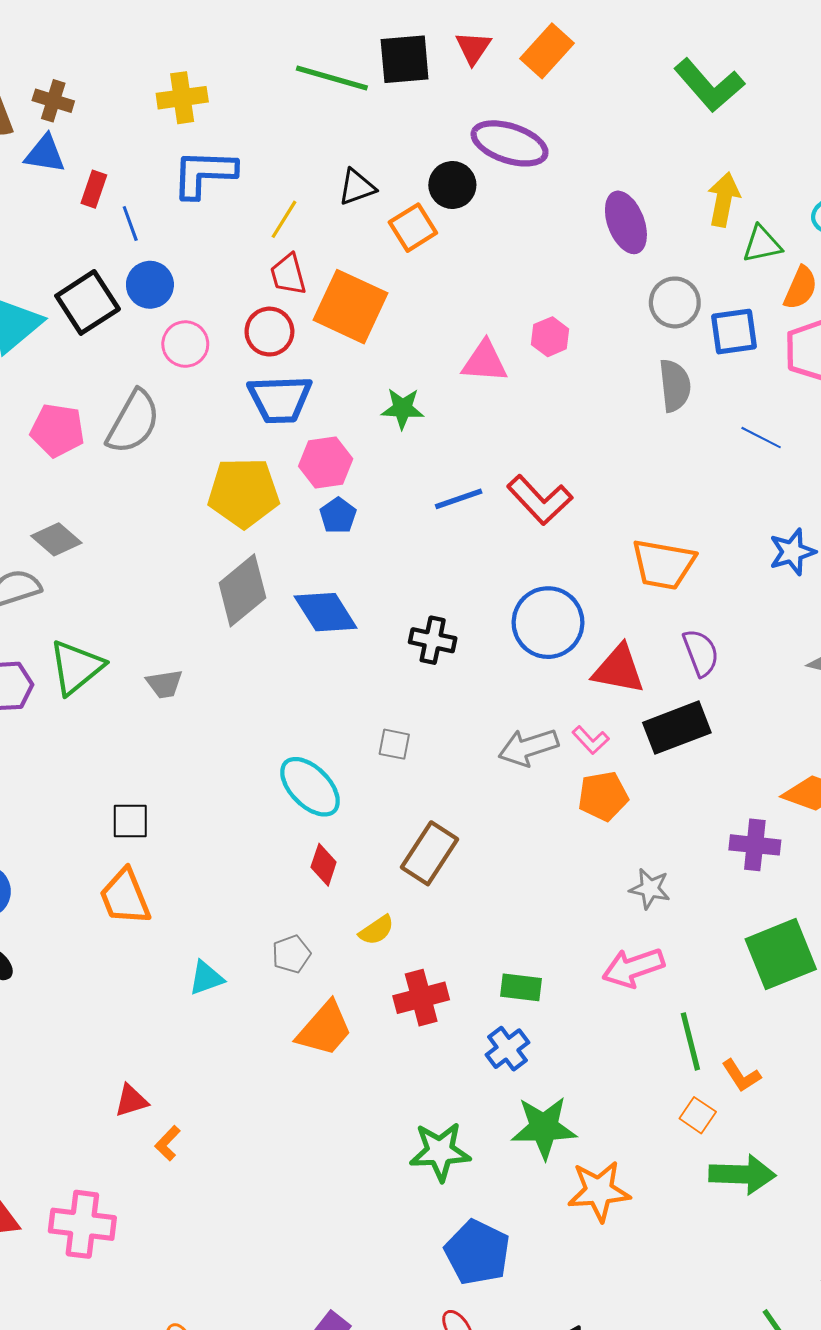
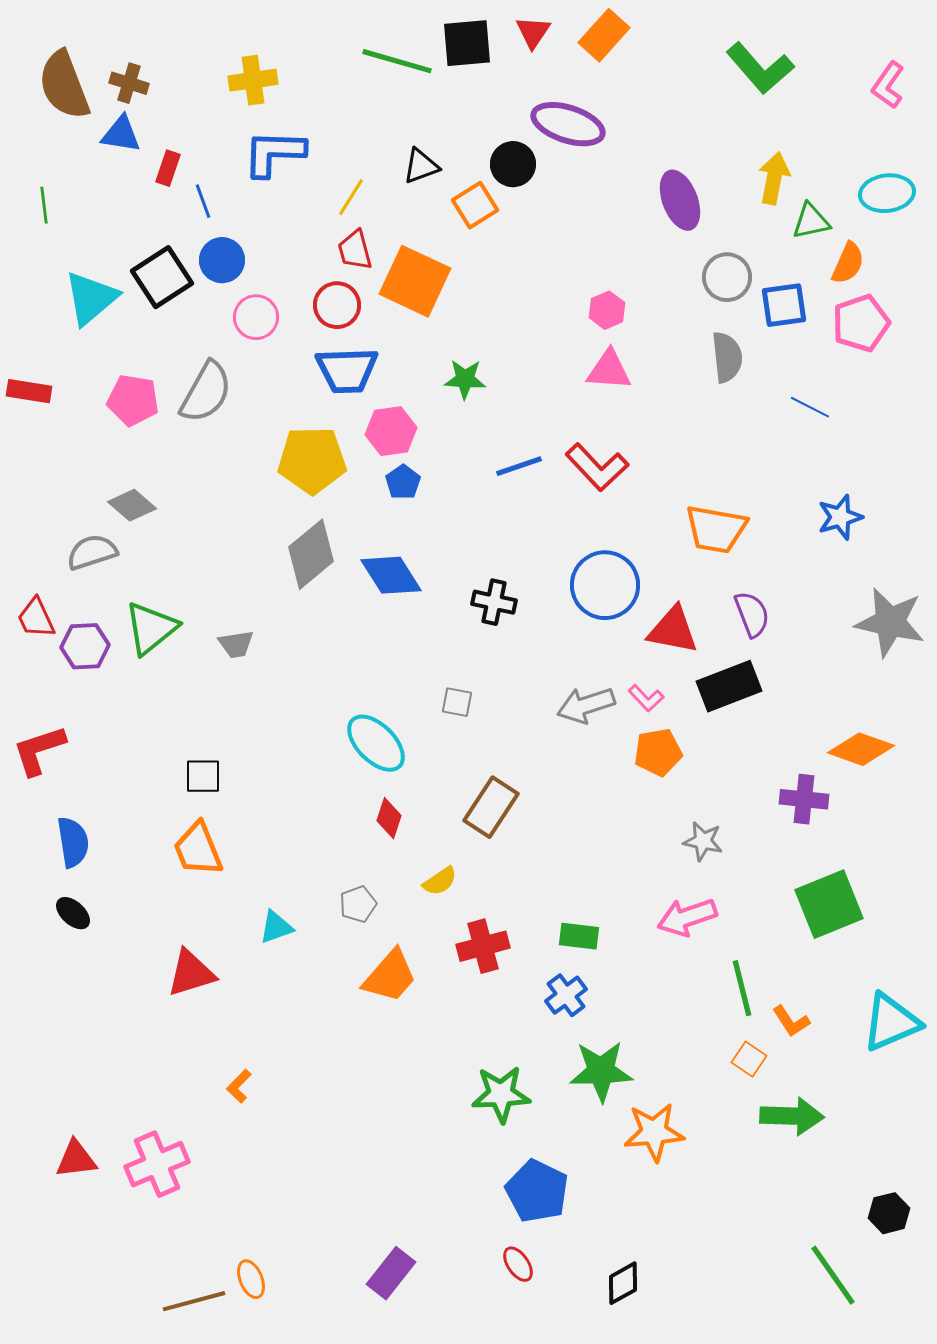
pink triangle: (485, 362) -> (609, 370), moved
red triangle: (131, 1101) -> (191, 973), moved, size x1.5
pink cross: (82, 1224) -> (157, 1164), turned -30

